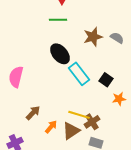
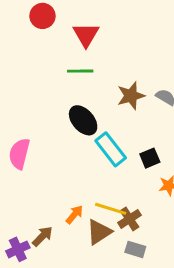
black square: (106, 80) -> (150, 158), turned 32
brown arrow: (33, 113) -> (42, 236), moved
orange arrow: (51, 127) -> (74, 215), moved

